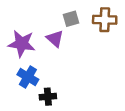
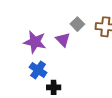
gray square: (71, 19) -> (77, 24), turned -32

